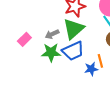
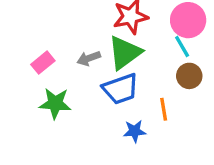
green star: (51, 52) -> (55, 103), moved
blue star: (91, 69) -> (135, 131), moved

